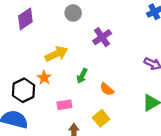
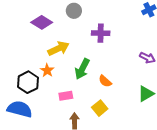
purple diamond: (25, 19) -> (42, 22), moved, turned 65
purple cross: (102, 37) -> (101, 33), turned 36
green arrow: (82, 76) -> (82, 69), size x1.5

